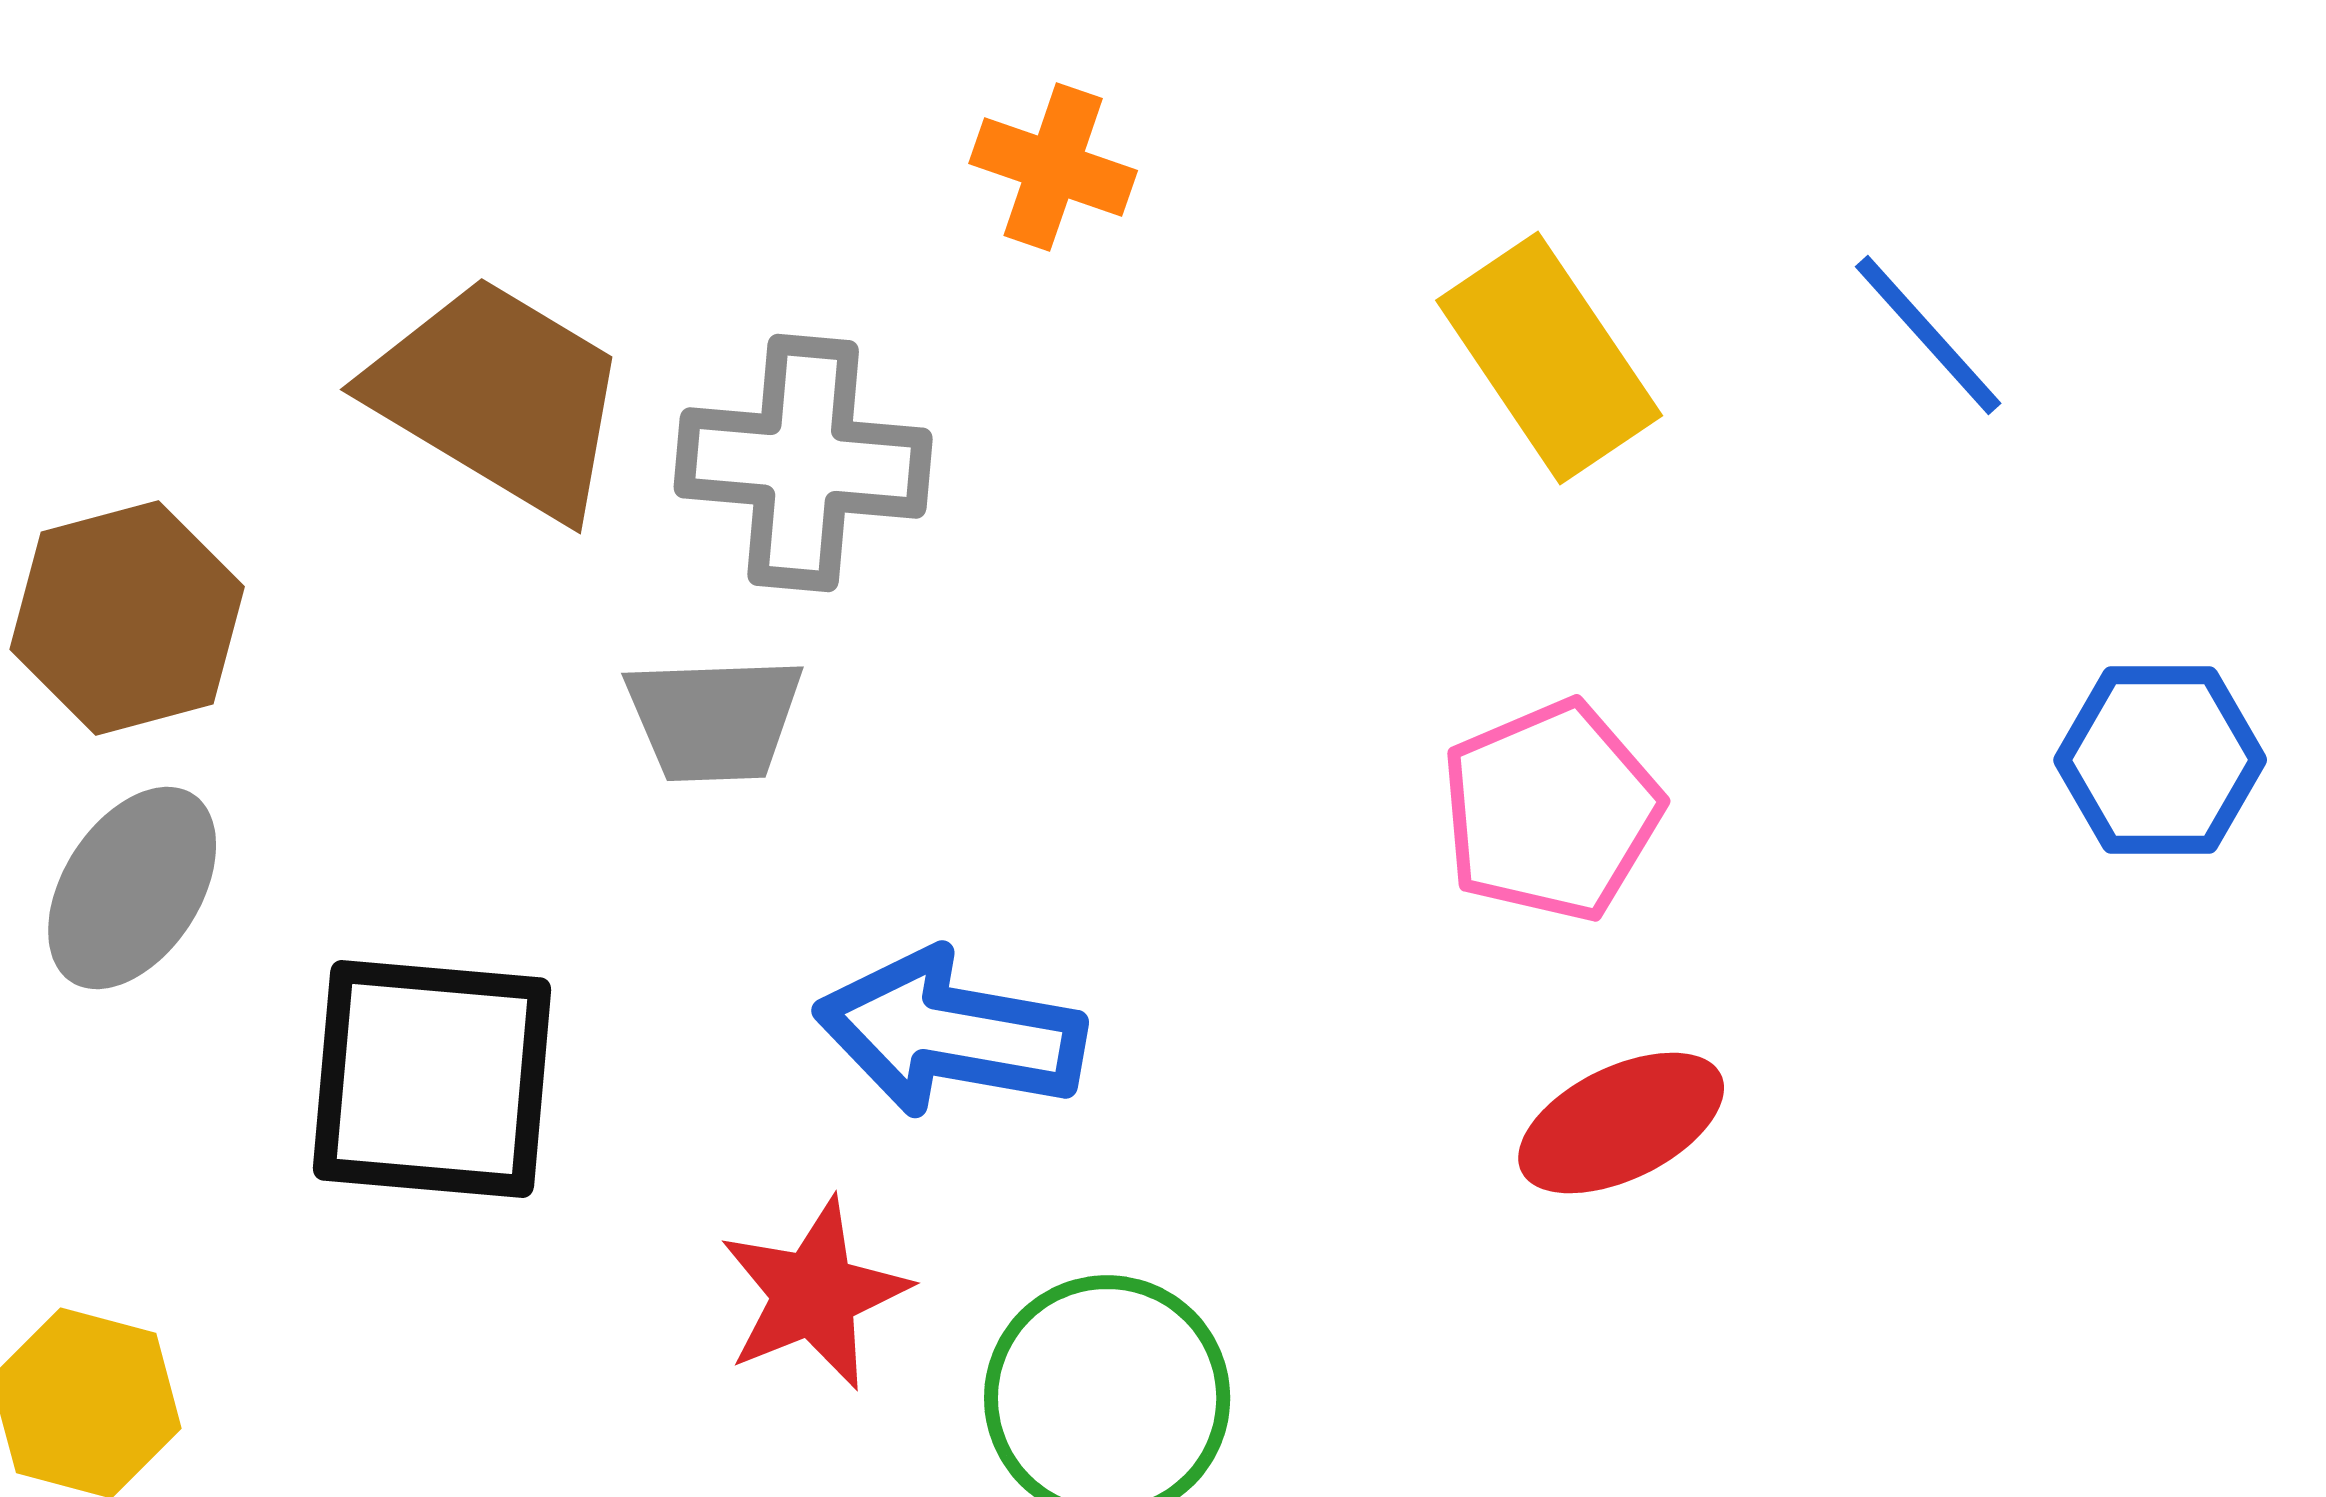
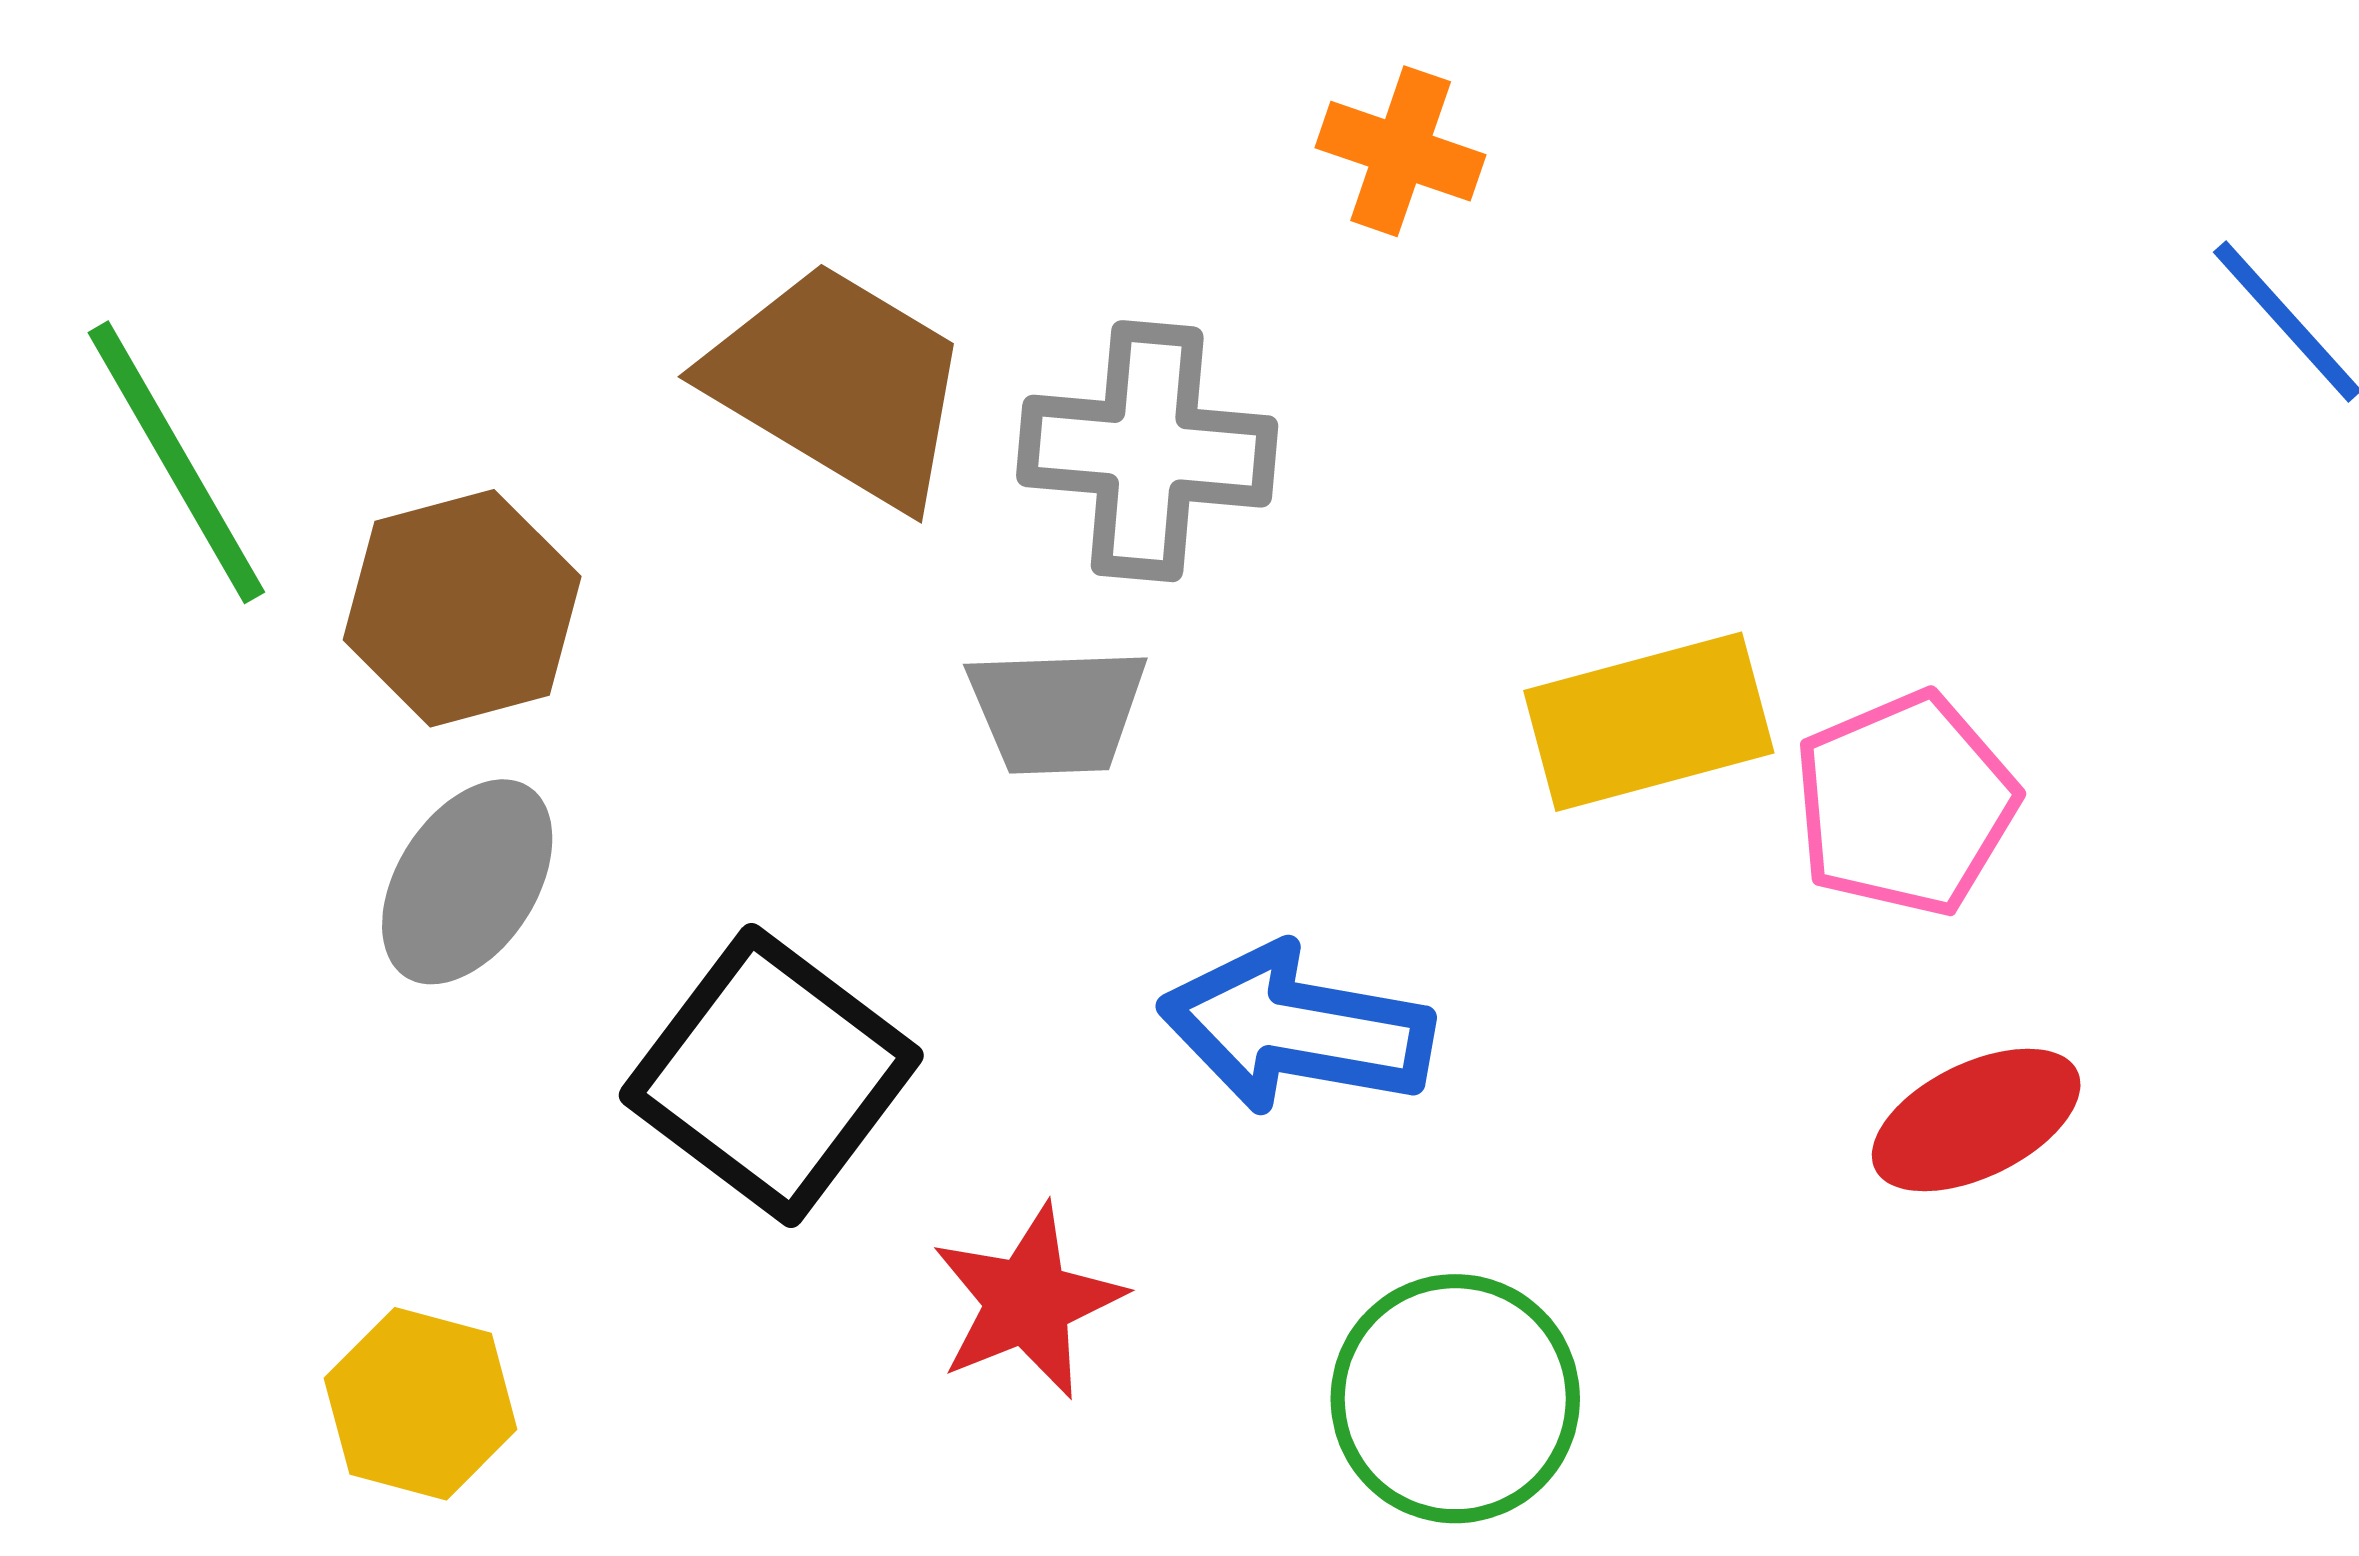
yellow rectangle: (1549, 358) -> (1649, 722), moved, turned -71
black square: (432, 1079) -> (771, 1075), turned 32
red star: (814, 1294) -> (1028, 1301), moved

